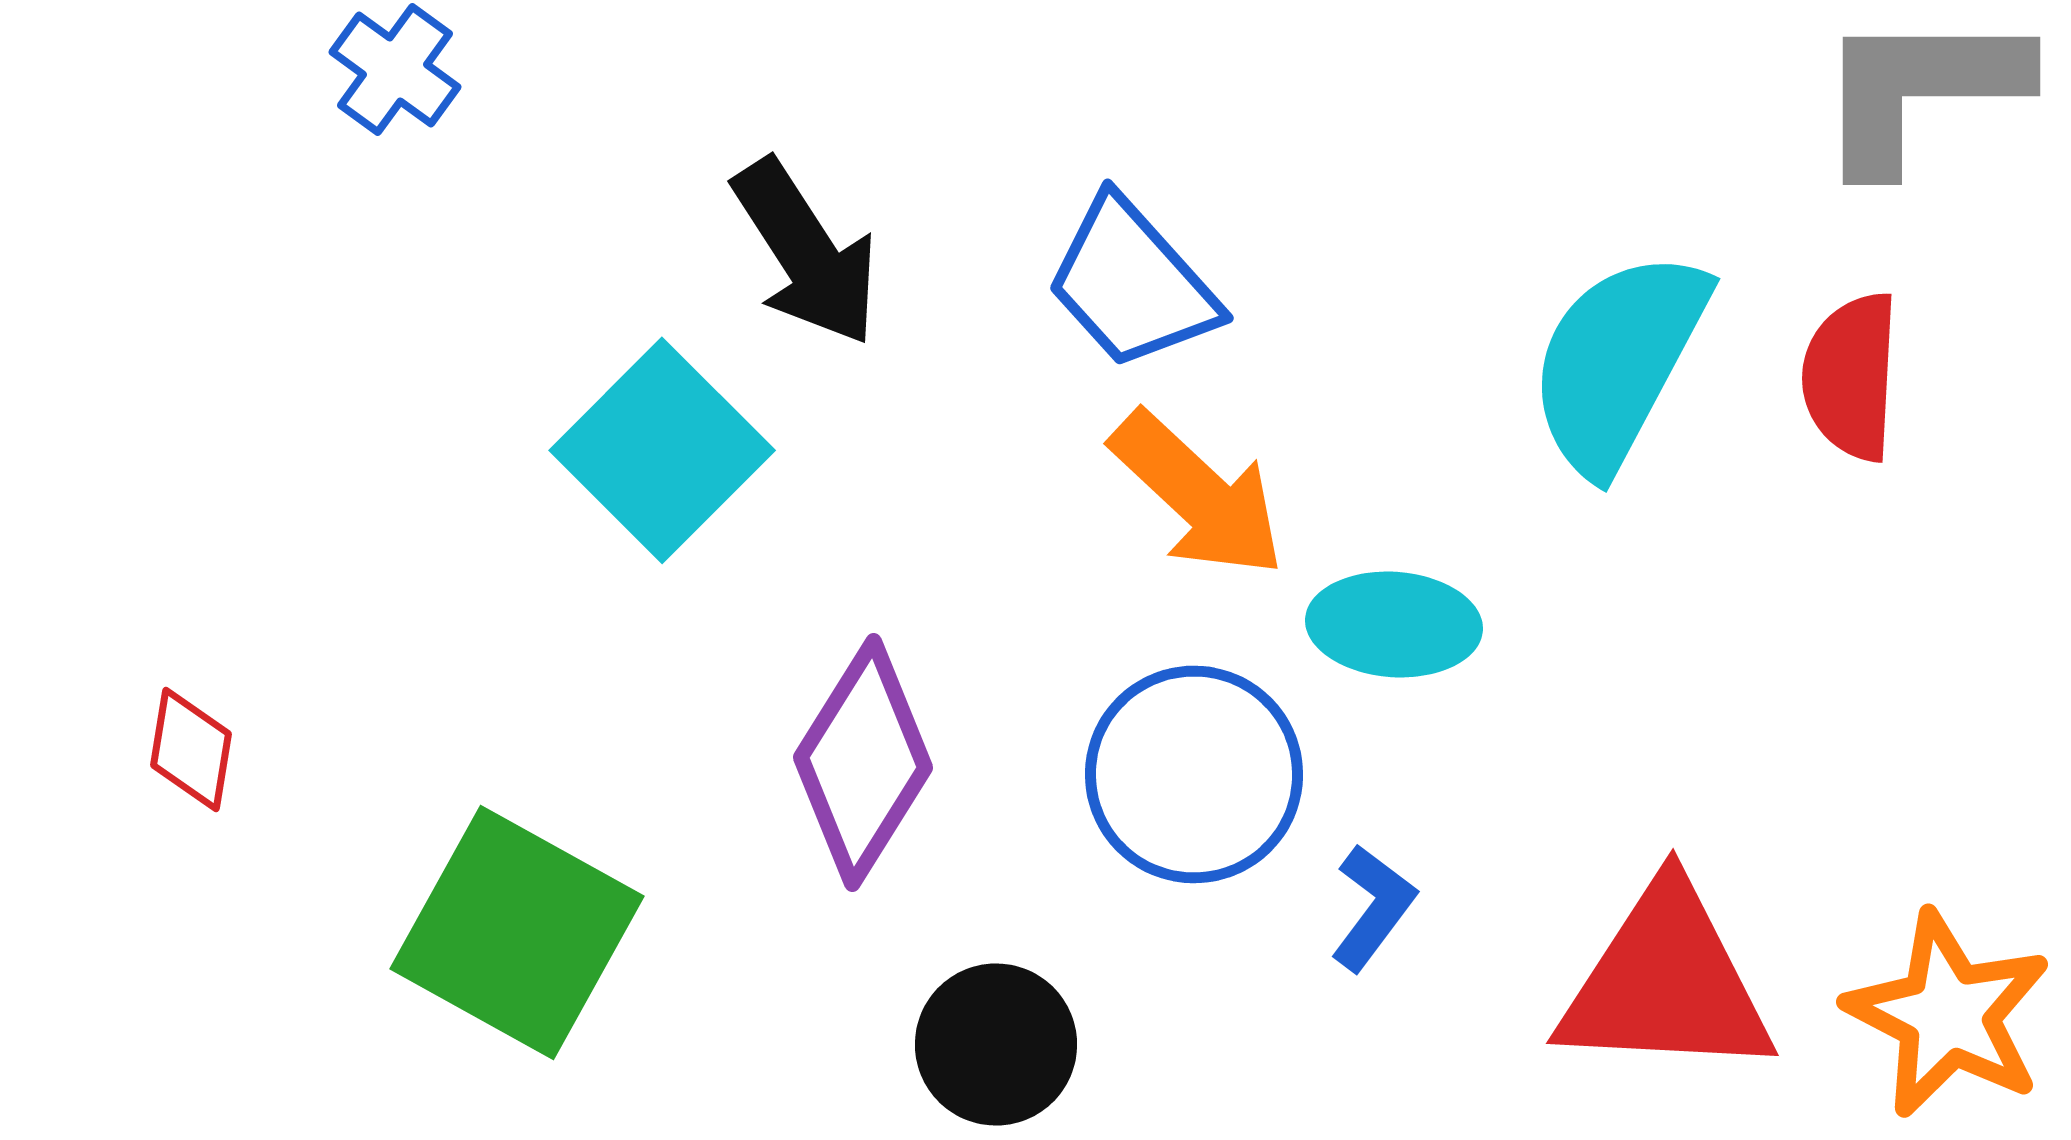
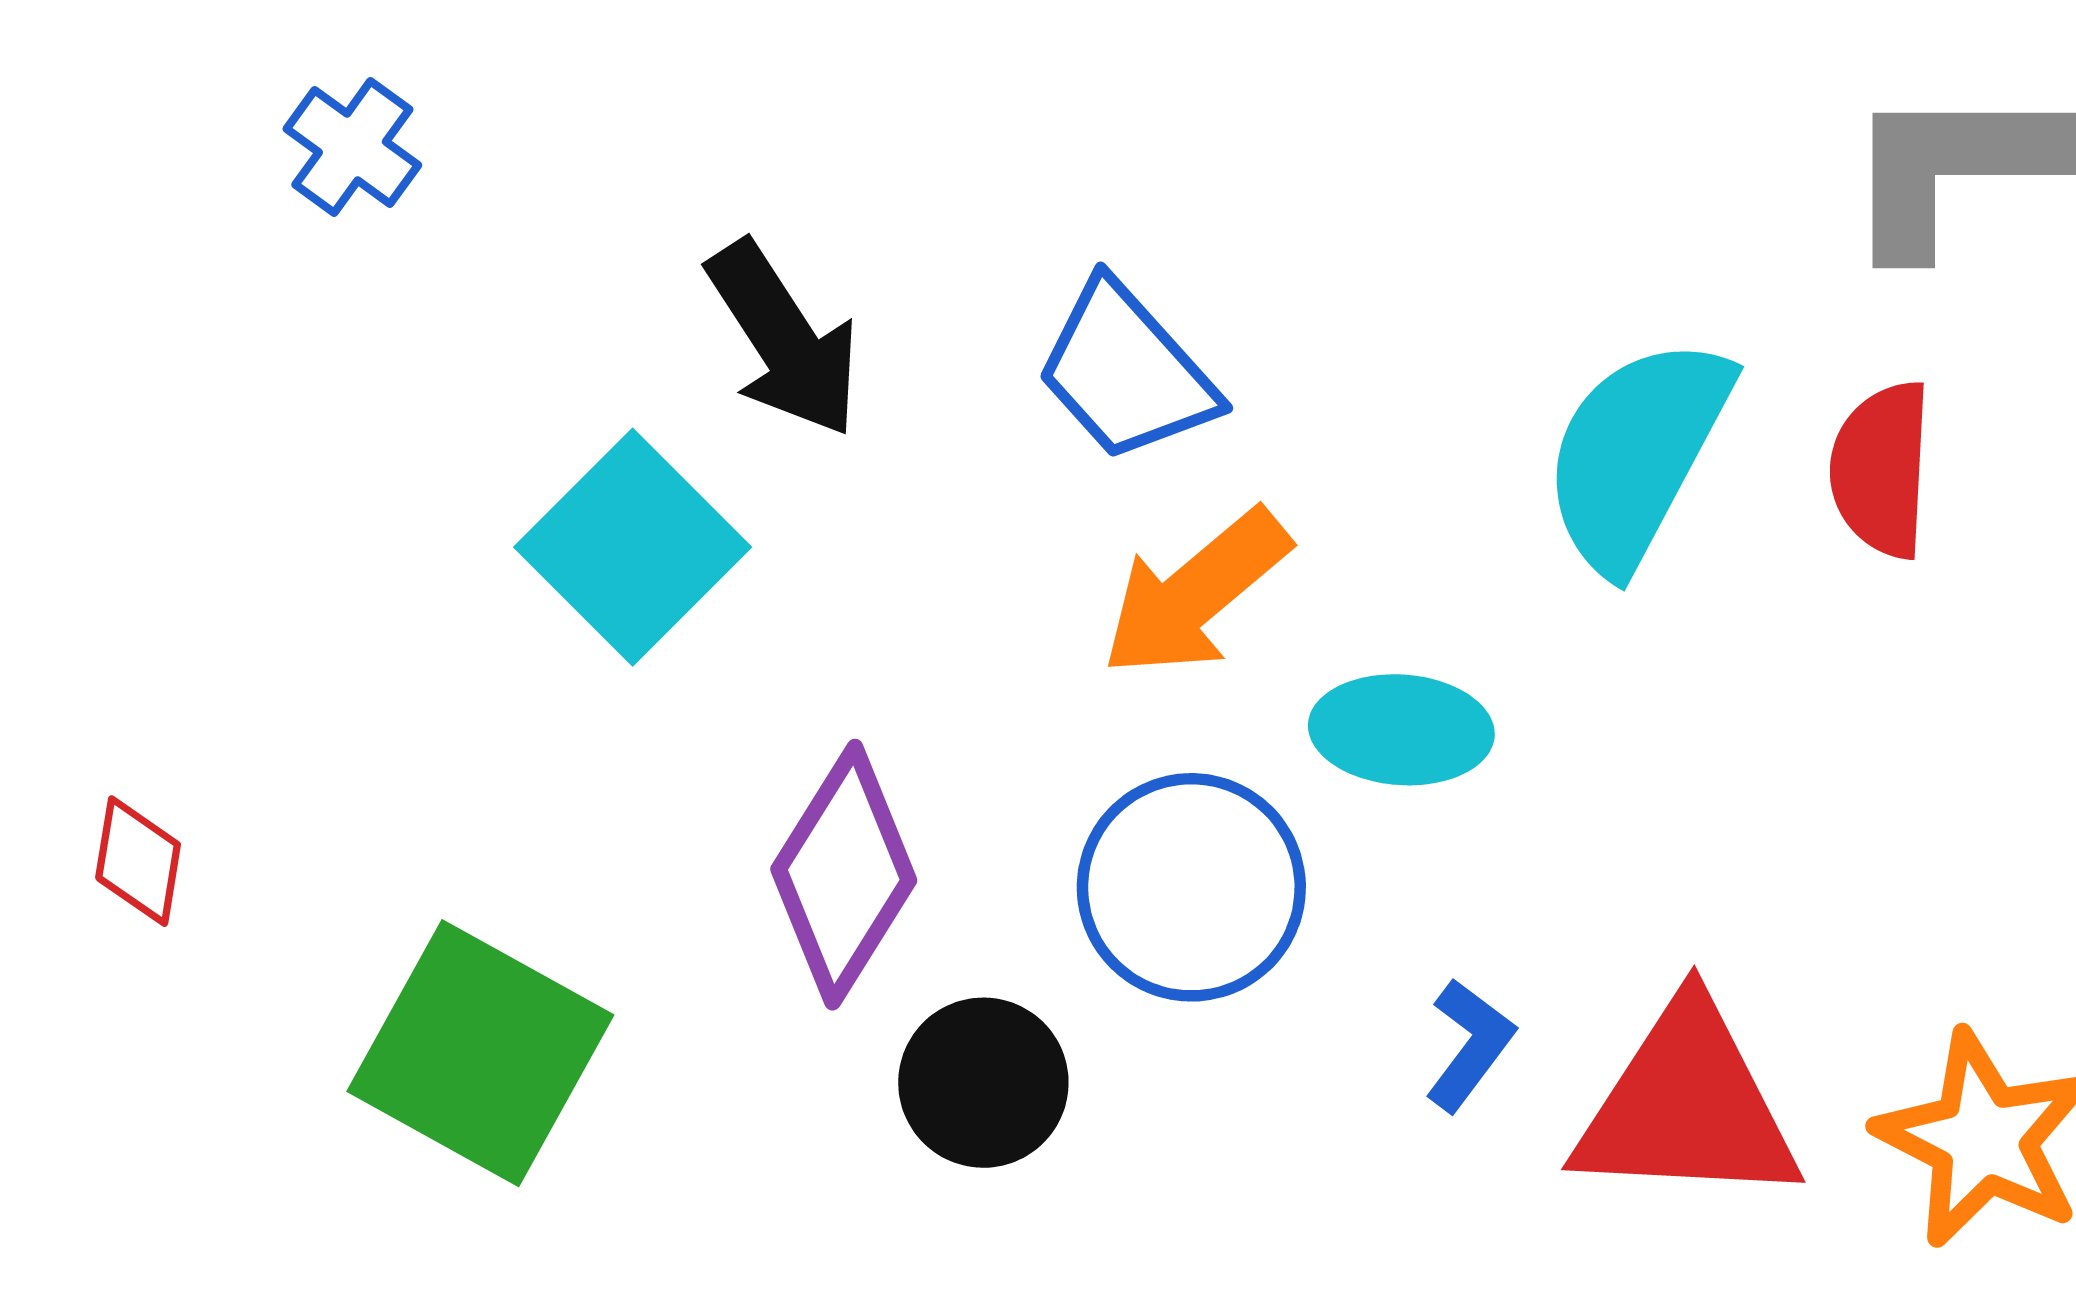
orange arrow: (1198, 494) -> (1196, 593), turned 97
blue L-shape: (1373, 907) -> (1470, 1045), moved
black circle: (996, 1044) -> (983, 1083), moved

